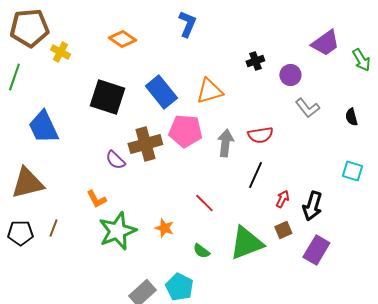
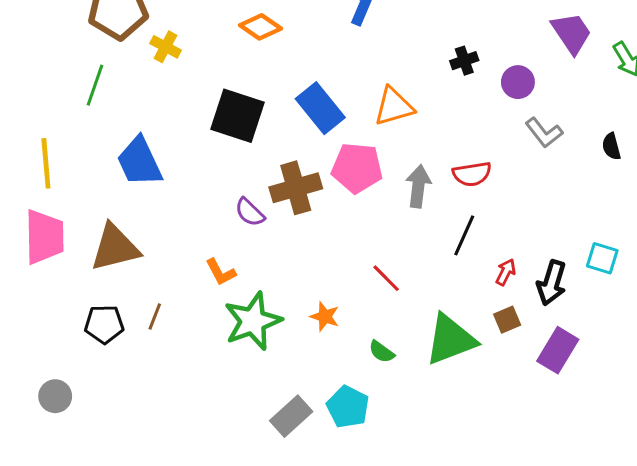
purple trapezoid: (325, 43) -> (572, 33), turned -88
cyan square: (352, 171) -> (602, 258), moved

